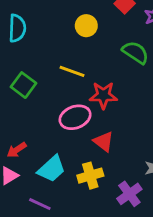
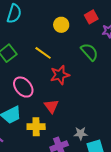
red star: (103, 95) -> (60, 75), turned -30
pink ellipse: (75, 117) -> (23, 87), moved, turned 55

